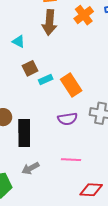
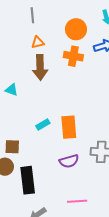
orange cross: (84, 15) -> (73, 56), turned -36
brown square: (30, 68) -> (12, 147), moved, turned 35
orange rectangle: (71, 85) -> (69, 127), turned 35

